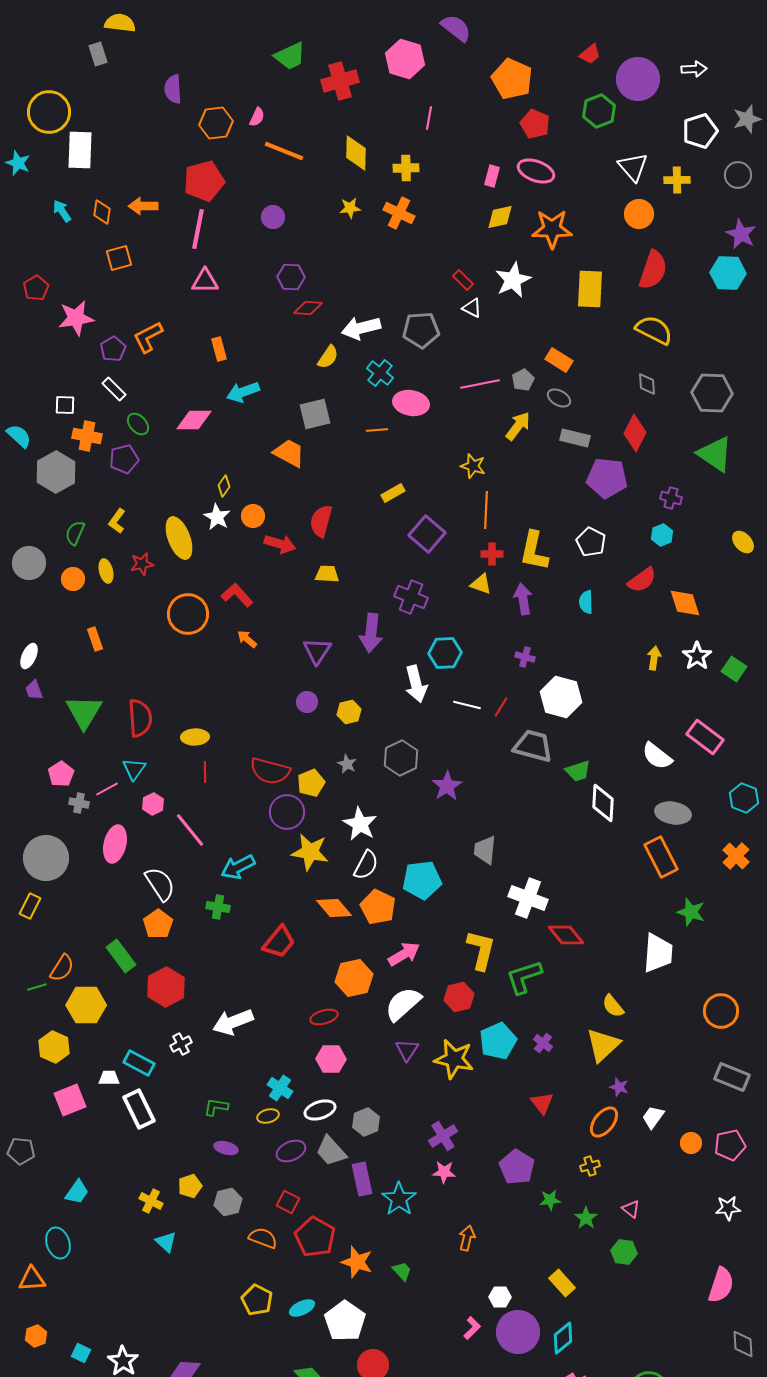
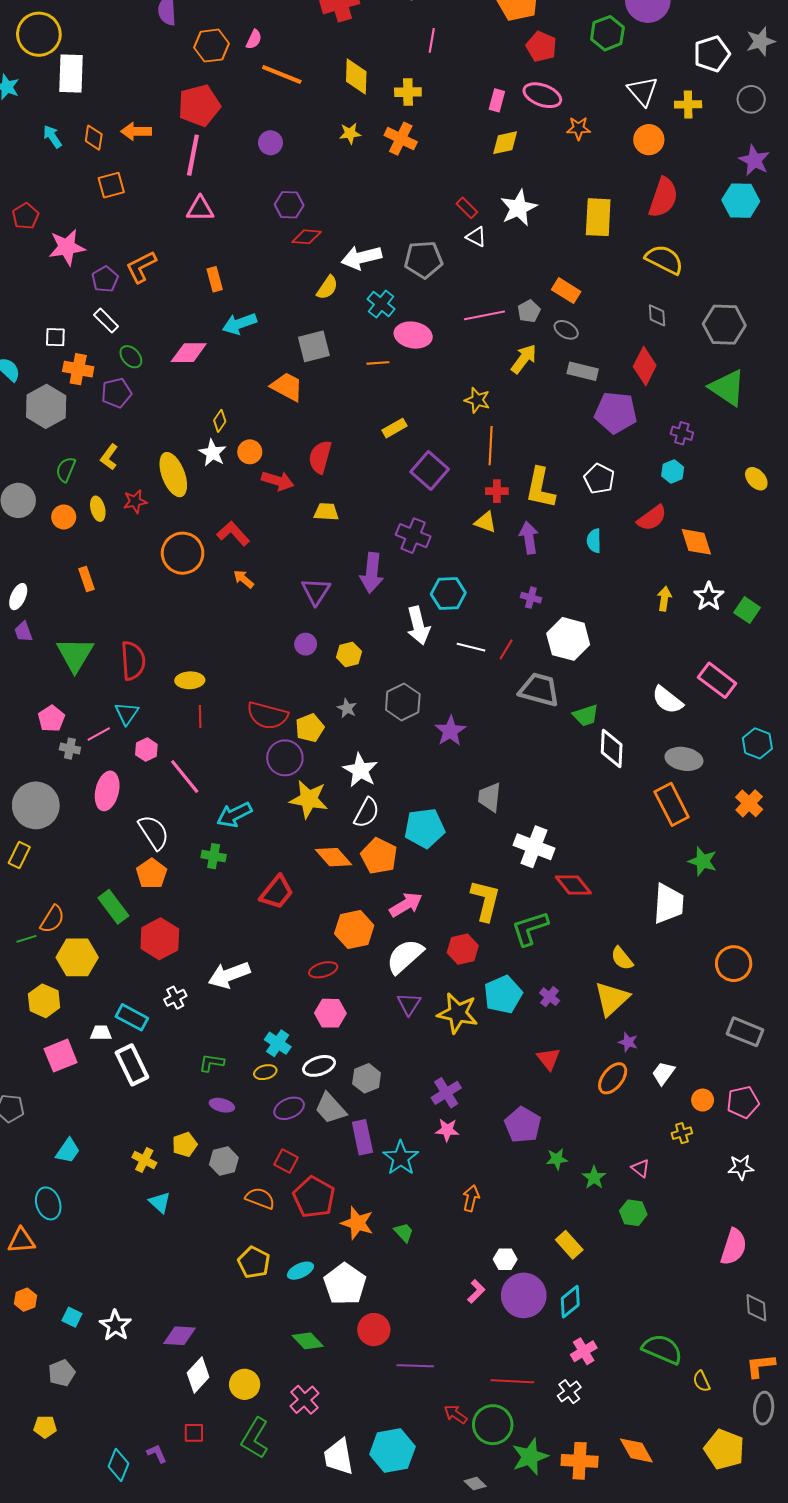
orange star: (552, 229) -> (579, 128), moved, size x0.6
yellow cross: (590, 1166) -> (682, 1133), moved

